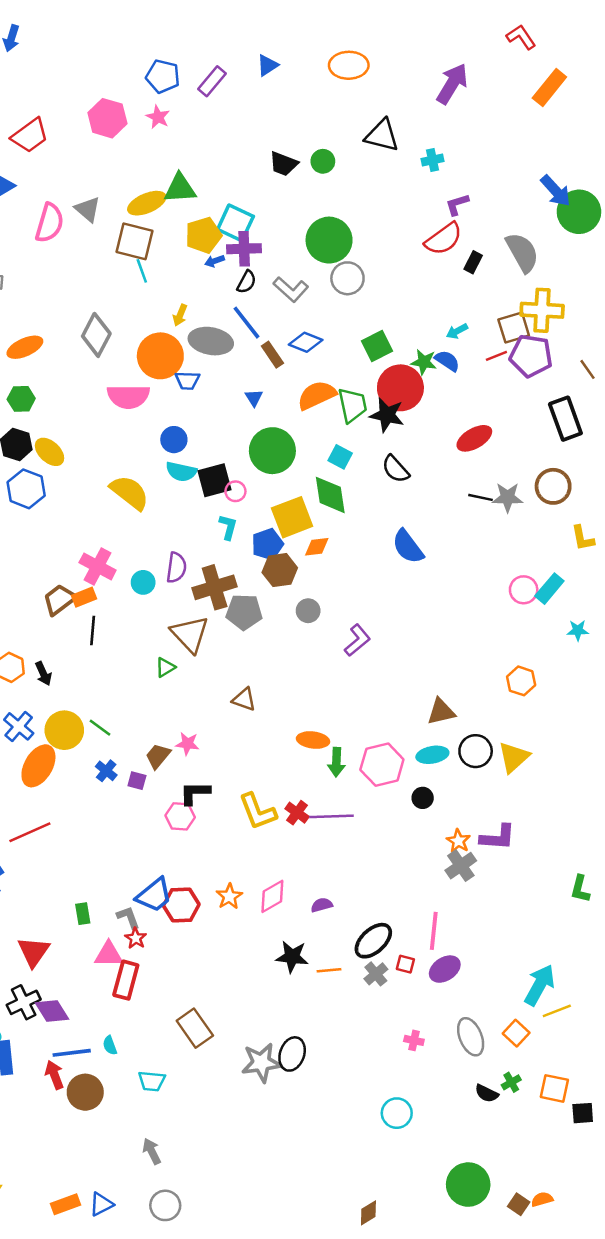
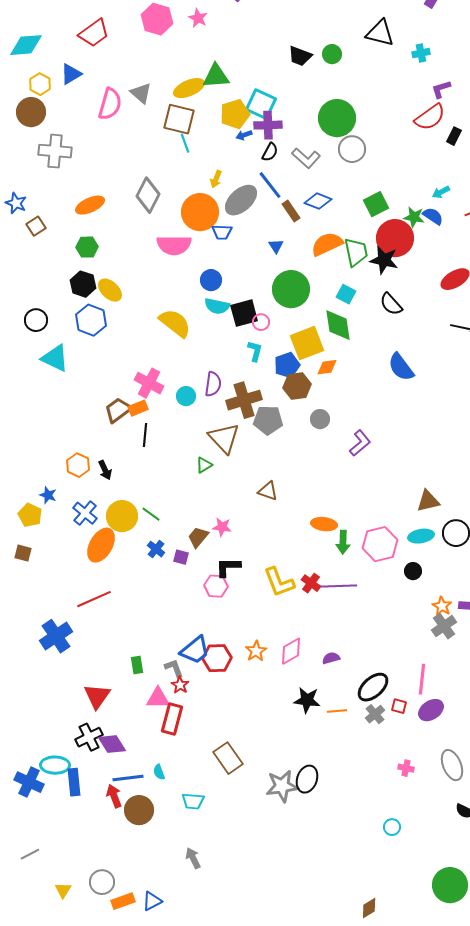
gray ellipse: (211, 341) -> (241, 200), turned -52
cyan circle: (397, 1113) -> (392, 827), size x0.7
gray circle: (165, 1205) -> (102, 882), moved

